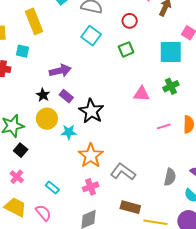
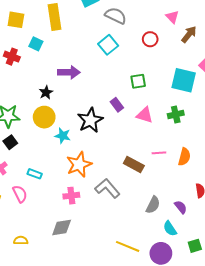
green square: (126, 49) -> (138, 81), moved
purple rectangle: (66, 96) -> (117, 105), moved
cyan rectangle: (52, 187) -> (35, 174), moved, turned -32
brown rectangle: (130, 207) -> (134, 164), moved
pink semicircle: (43, 213) -> (20, 194), moved

